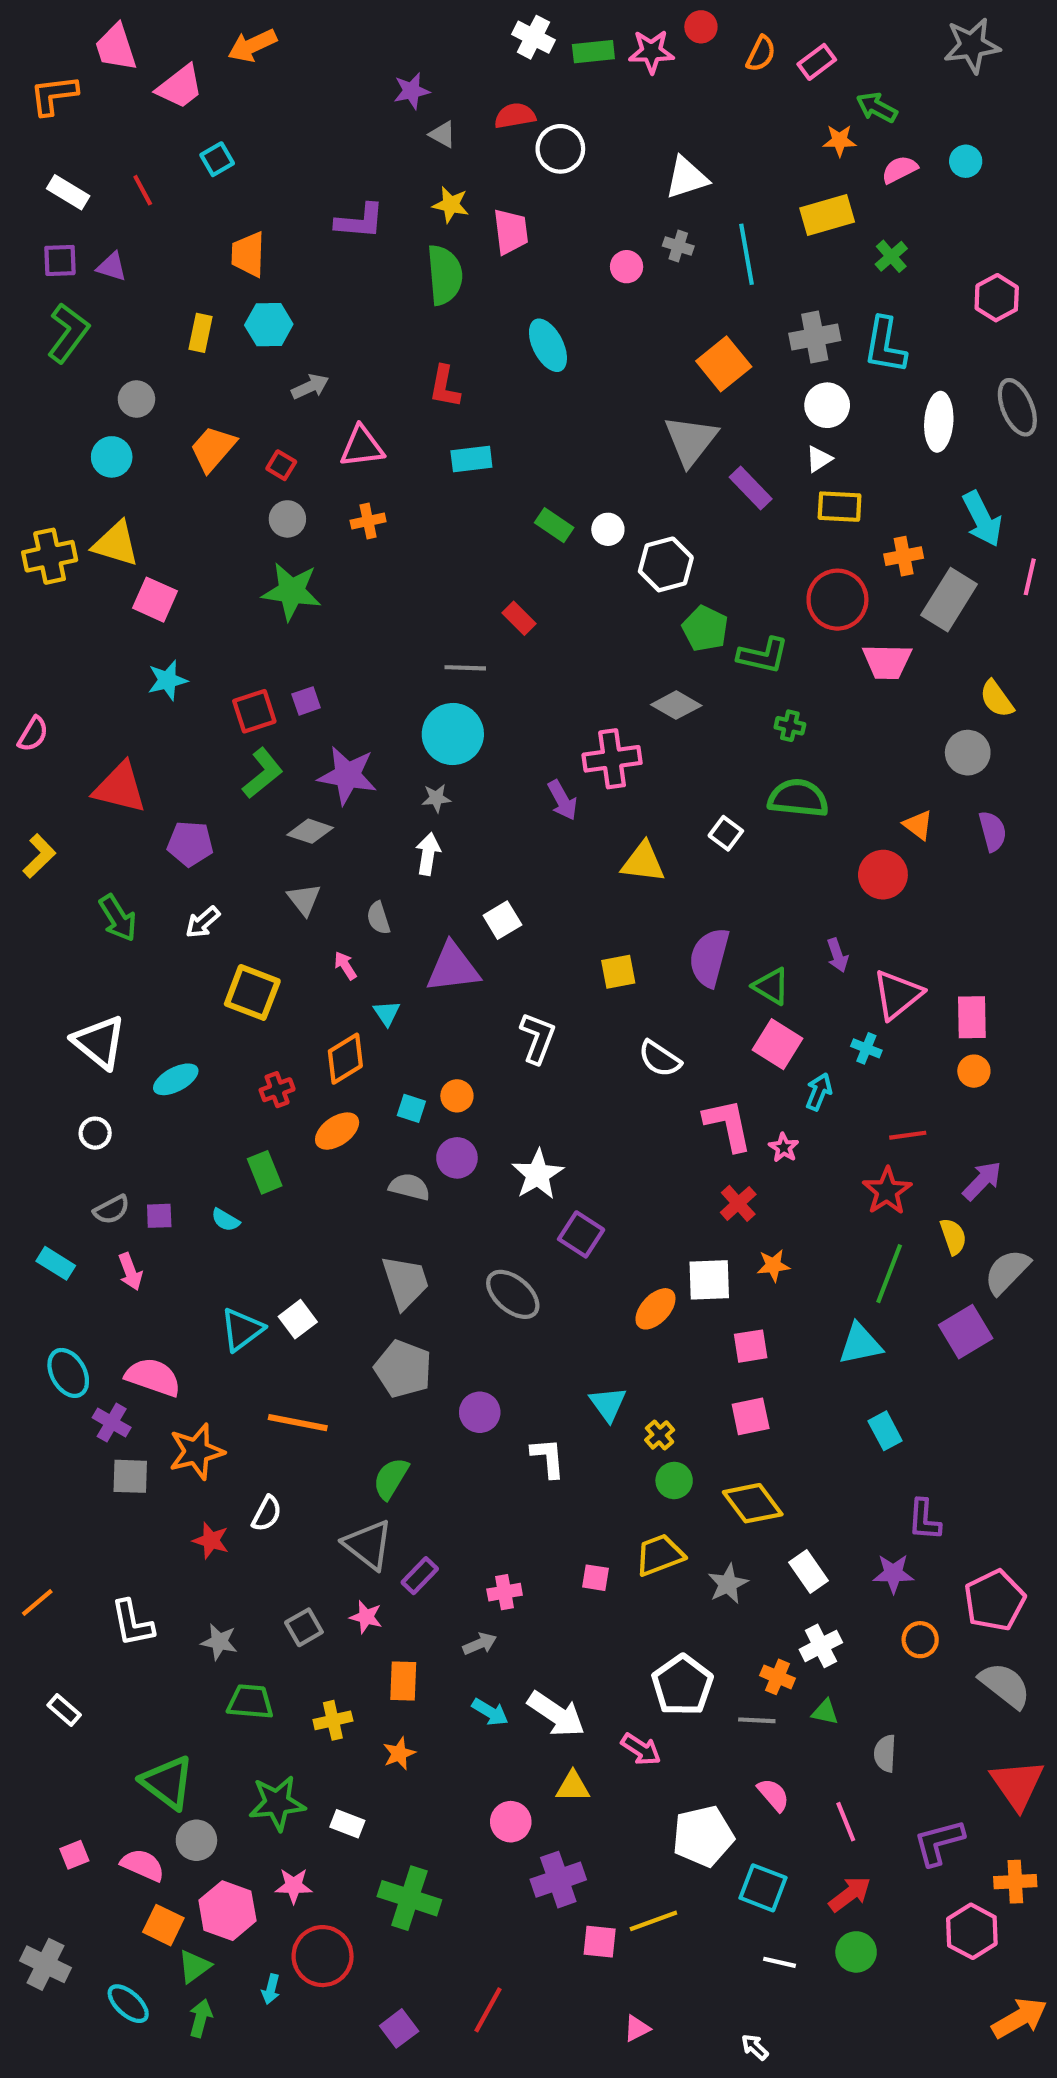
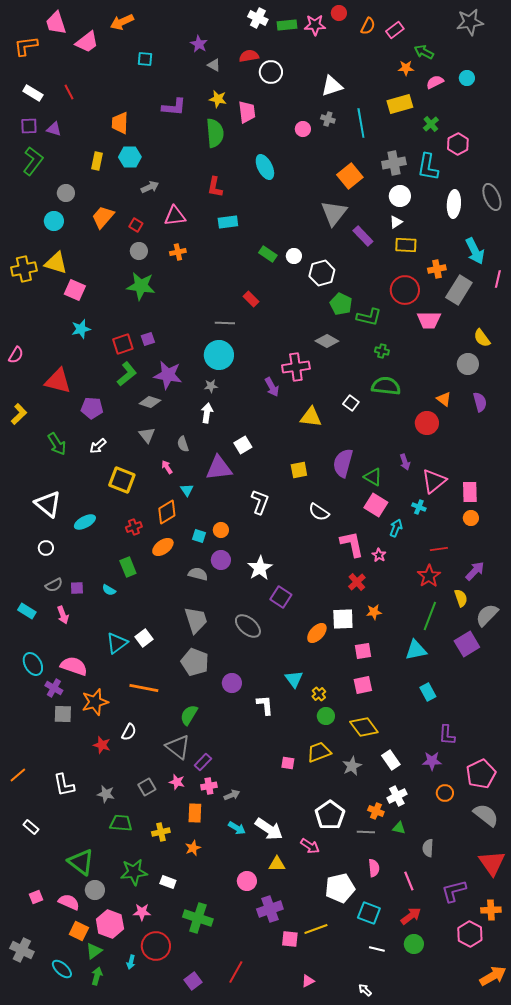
purple star: (411, 91) -> (199, 44), turned -30
cyan square: (217, 159) -> (145, 59), moved, turned 35
pink hexagon: (997, 298) -> (458, 144), moved
pink cross: (505, 1592) -> (209, 786), moved
pink semicircle: (773, 1795) -> (374, 868), turned 36

